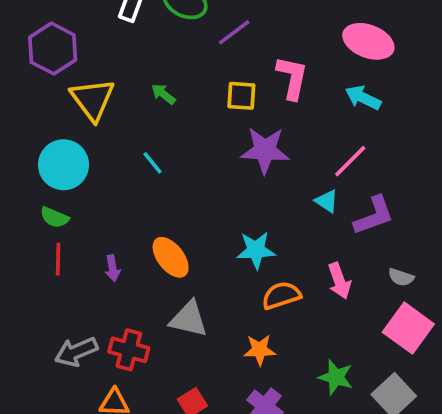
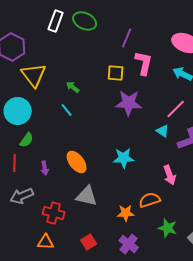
purple line: (234, 32) -> (127, 38), moved, turned -30
green arrow: (163, 94) -> (73, 87), moved
green semicircle: (54, 217) -> (27, 140), moved, turned -77
orange semicircle: (281, 295) -> (150, 200), moved
gray arrow: (76, 352) -> (22, 196), moved

